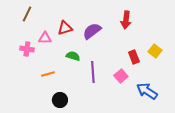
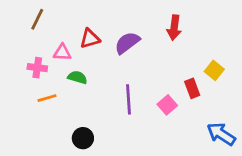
green semicircle: (73, 56) -> (77, 77), moved
red rectangle: (134, 57) -> (192, 88), moved
orange line: (48, 74) -> (47, 98), moved
blue arrow: (147, 91) -> (221, 134), moved

